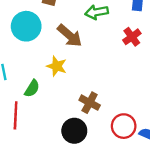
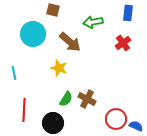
green semicircle: (32, 88) -> (66, 99), moved
black circle: (74, 131) -> (53, 123), moved

